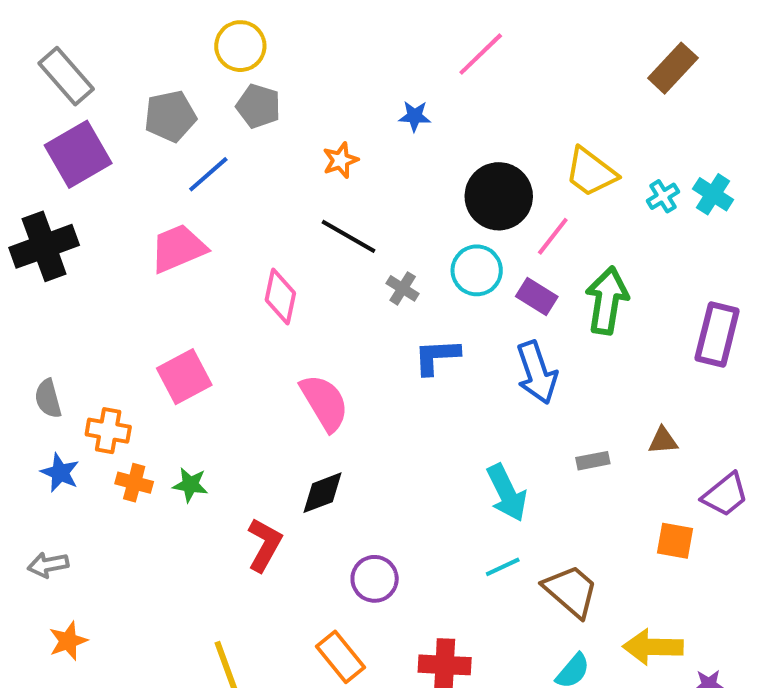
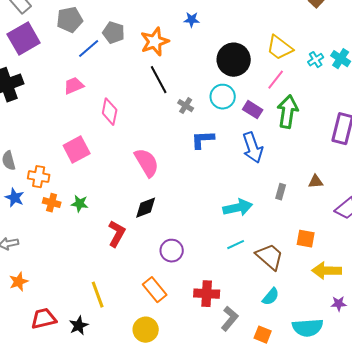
gray pentagon: (258, 106) -> (114, 33), moved
orange star: (340, 160) -> (155, 42), size x1.6
black line: (349, 236) -> (159, 80), turned 32
pink line: (553, 236) -> (276, 80), moved
pink trapezoid: (178, 248) -> (74, 86), size x0.7
pink diamond: (280, 296) -> (110, 112), moved
gray rectangle: (593, 461) -> (281, 192), turned -63
cyan arrow: (507, 493) -> (238, 208), turned -76
orange square: (675, 541) -> (306, 239), moved
yellow arrow: (653, 647) -> (327, 271), moved

